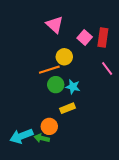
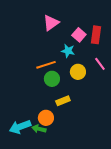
pink triangle: (55, 25) -> (51, 23), turned 42
yellow circle: (64, 57) -> (78, 72), moved
cyan star: (73, 87) -> (68, 51), moved

